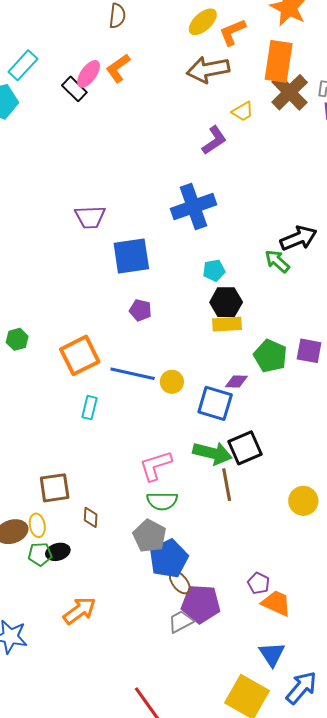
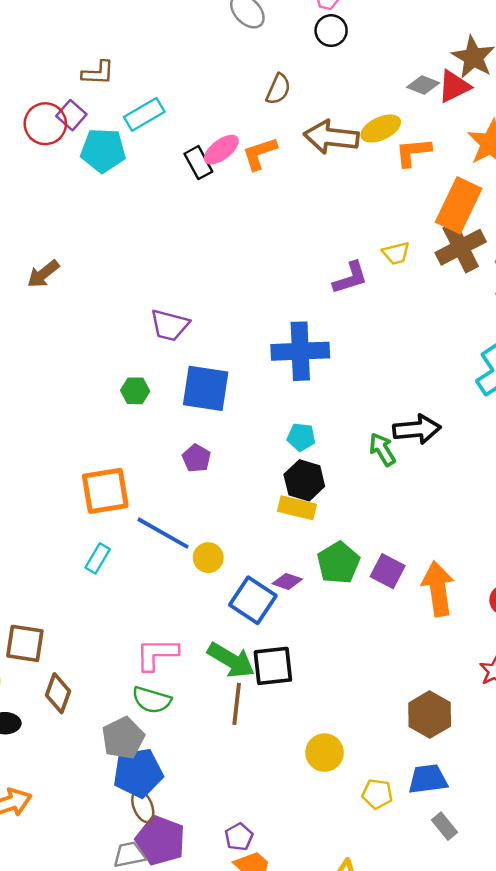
brown arrow: (208, 70) -> (331, 137), moved
green hexagon: (17, 339) -> (135, 391), moved
brown diamond: (91, 517) -> (58, 693), size x1.4

